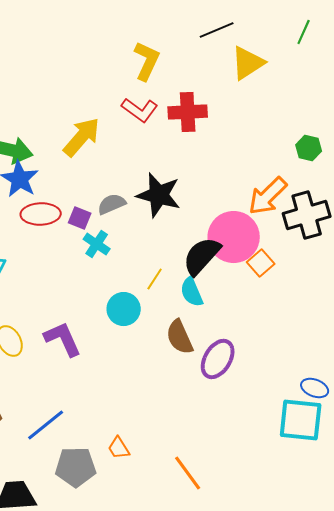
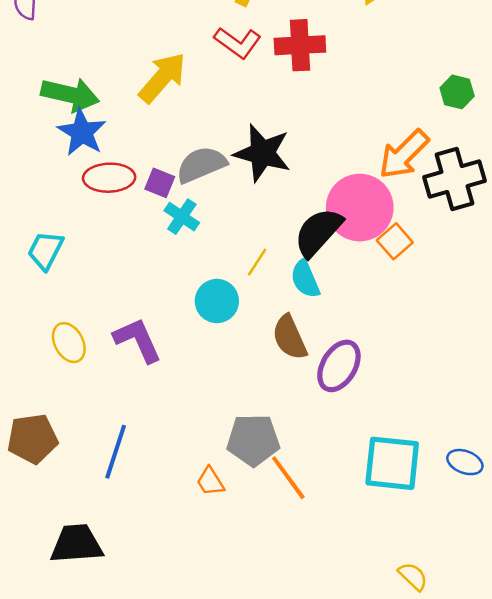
gray semicircle: (112, 204) -> (201, 165), size x1.4
blue ellipse: (315, 388) -> (465, 462), moved
cyan square: (301, 420) -> (392, 463), moved
blue line: (46, 425) -> (116, 452), turned -33
gray pentagon: (76, 467) -> (253, 440), moved
orange line: (188, 473) -> (288, 478), moved

